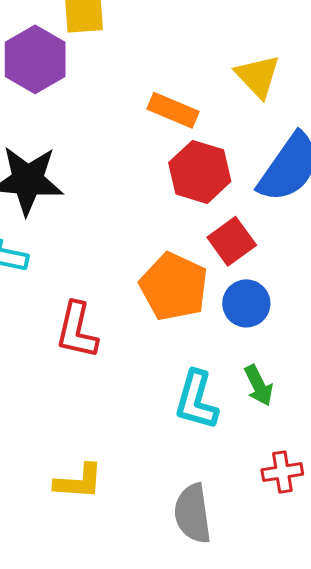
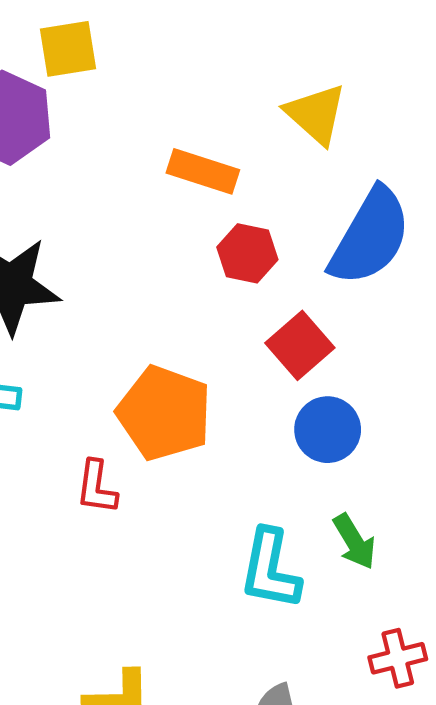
red hexagon: (200, 172) -> (247, 253), size x0.7
orange pentagon: (174, 287) -> (164, 413), moved
red L-shape: (77, 330) -> (97, 487), size x0.7

